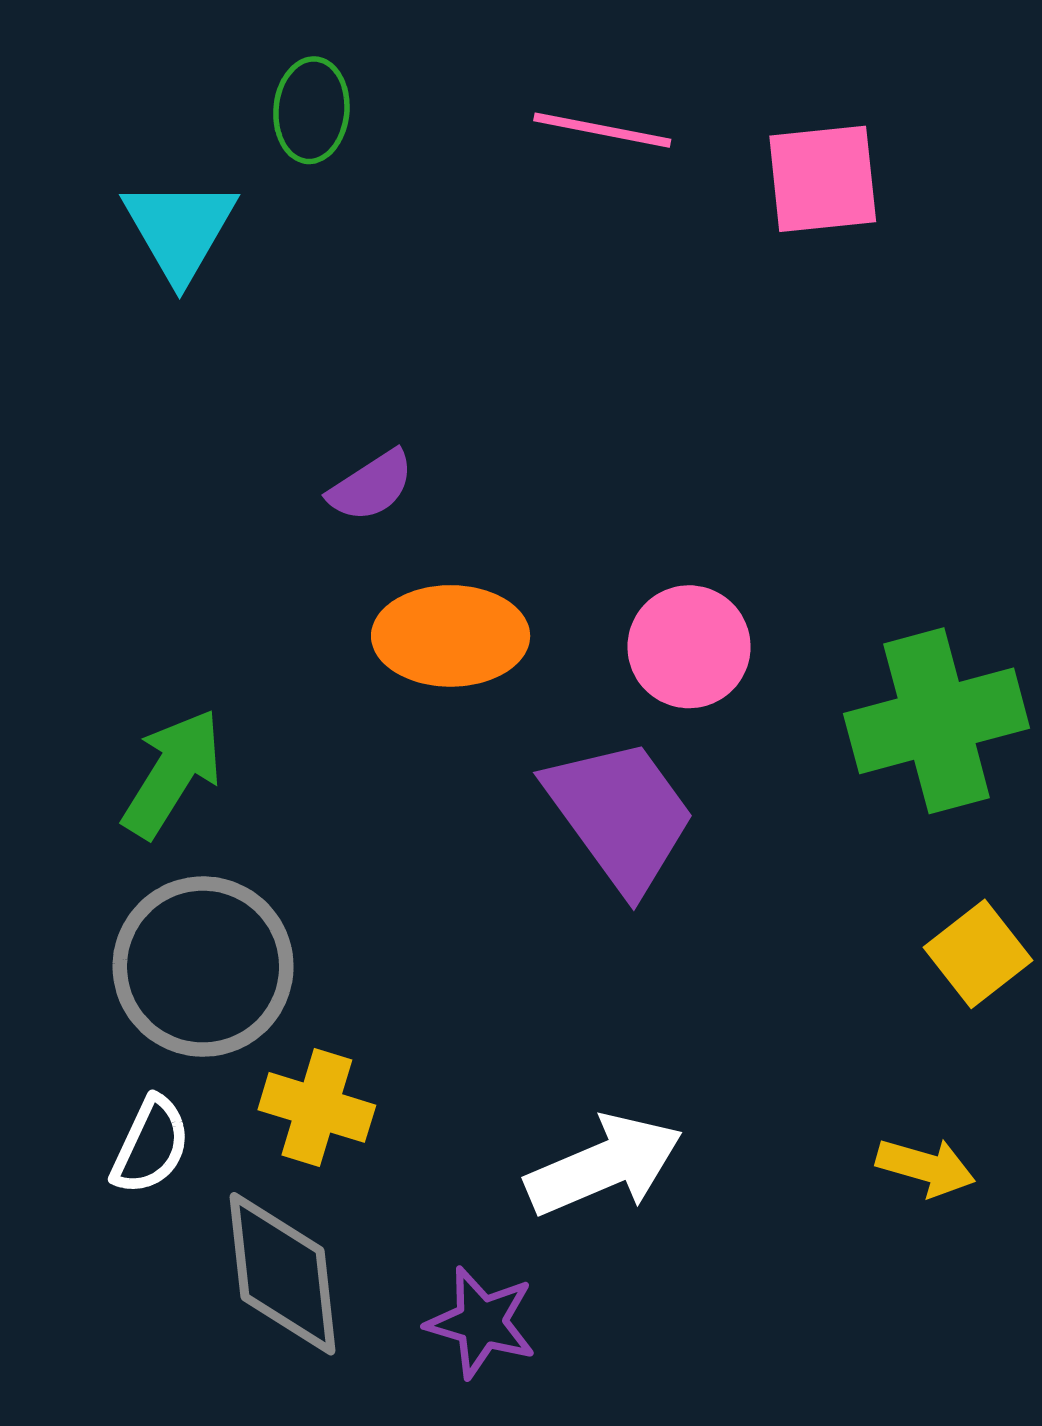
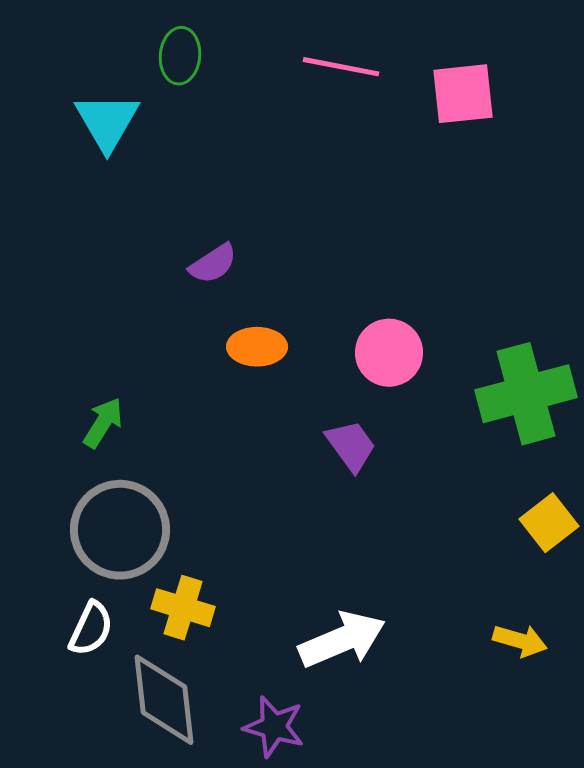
orange ellipse: (451, 636) -> (257, 347), size x0.7
green arrow: (172, 773) -> (103, 423), size x0.7
purple trapezoid: (620, 815) -> (351, 446), size x0.6

